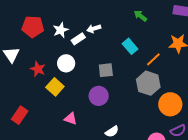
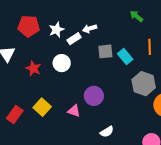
cyan rectangle: (130, 46) -> (125, 57), moved
orange line: (153, 59) -> (150, 47), moved, turned -49
gray square: (106, 70) -> (105, 51), moved
yellow square: (55, 87) -> (42, 107), moved
pink triangle: (70, 119) -> (74, 111), moved

